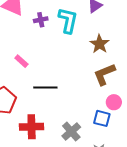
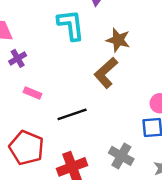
purple cross: (41, 20) -> (18, 58), moved
brown L-shape: (104, 74) -> (106, 73), moved

